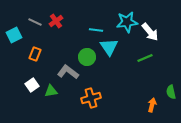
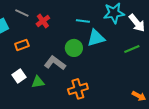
red cross: (56, 21) -> (43, 21), moved
cyan triangle: (109, 47) -> (96, 38), turned 48
orange rectangle: (35, 54) -> (22, 45), turned 48
orange arrow: (152, 105) -> (139, 96), turned 104

